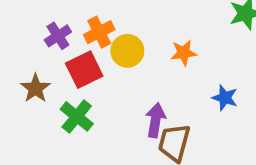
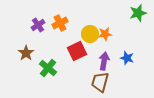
yellow circle: (127, 51) -> (90, 34), moved
red square: (84, 70) -> (77, 51), moved
purple arrow: (155, 120) -> (104, 61), moved

